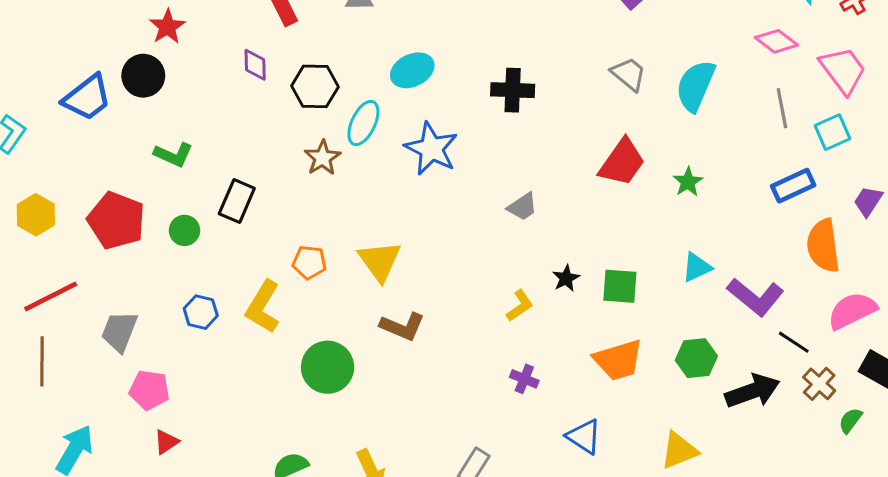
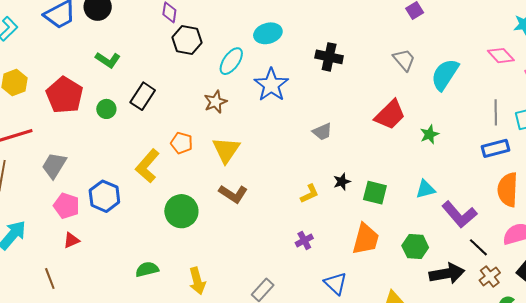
black hexagon: (315, 86) -> (187, 40), moved
gray line: (782, 108) -> (496, 112), moved
brown star: (322, 158) -> (215, 102), moved
blue hexagon: (201, 312) -> (104, 196), moved, size x1.4
orange trapezoid: (618, 360) -> (366, 239), turned -68
purple cross: (524, 379) -> (304, 240), turned 30

